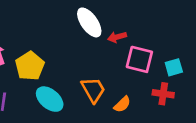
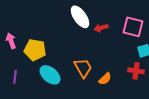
pink square: (139, 59) -> (133, 27), moved
yellow pentagon: (30, 66) -> (35, 50), turned -30

